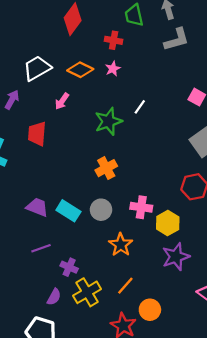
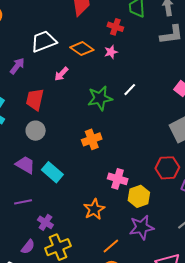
gray circle: (101, 210) -> (36, 131), moved
orange line: (125, 286) -> (111, 246), moved

